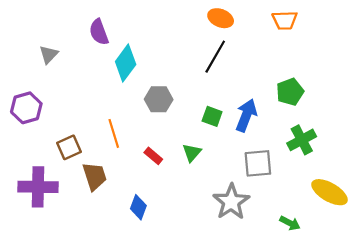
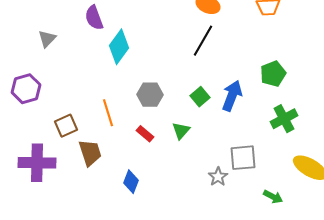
gray hexagon: (159, 99) -> (150, 95), moved
green square: (212, 116) -> (200, 97), turned 30
gray square: (258, 163) -> (243, 158), moved
gray star: (231, 202) -> (218, 177), size x0.6

